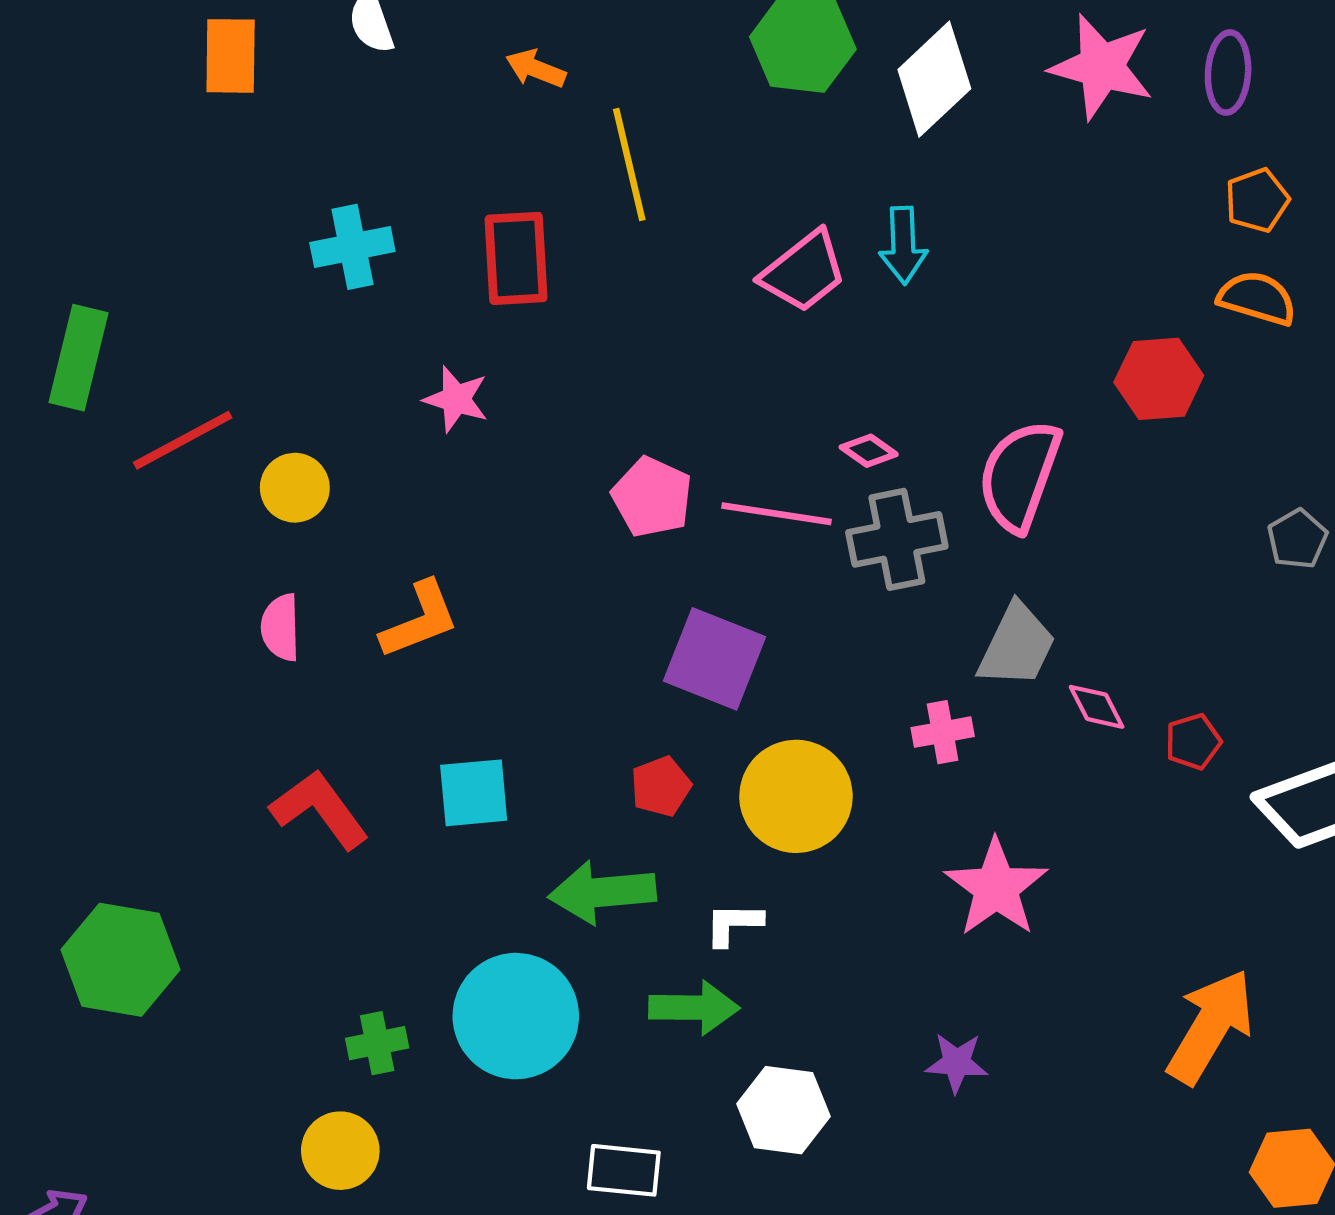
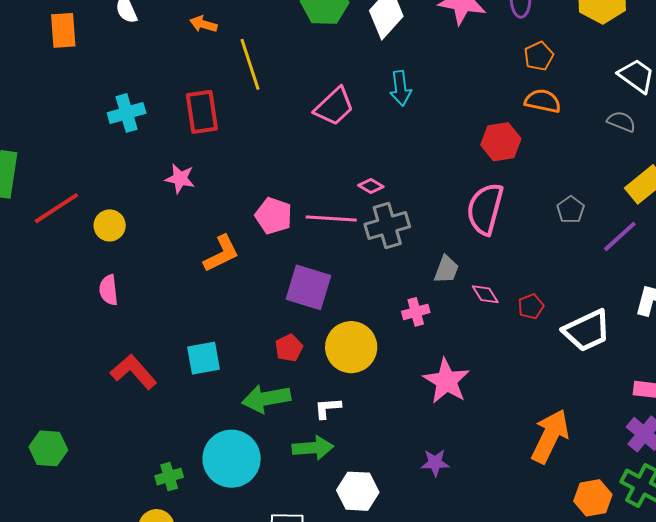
cyan arrow: (903, 245) -> (400, 88), moved
pink semicircle: (1019, 476) -> (485, 209), moved
orange L-shape: (420, 620) -> (221, 254), moved
gray trapezoid: (1017, 645) -> (446, 269), size x0.7
green hexagon: (120, 960) -> (48, 448), size x0.7

